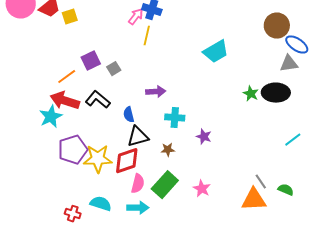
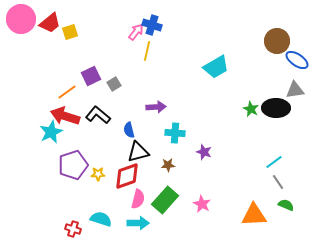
gray triangle: (289, 64) -> (295, 90), moved
cyan line: (293, 140) -> (274, 162), moved
yellow star: (98, 159) -> (98, 174), size x0.5
gray line: (261, 182) -> (278, 182), moved

